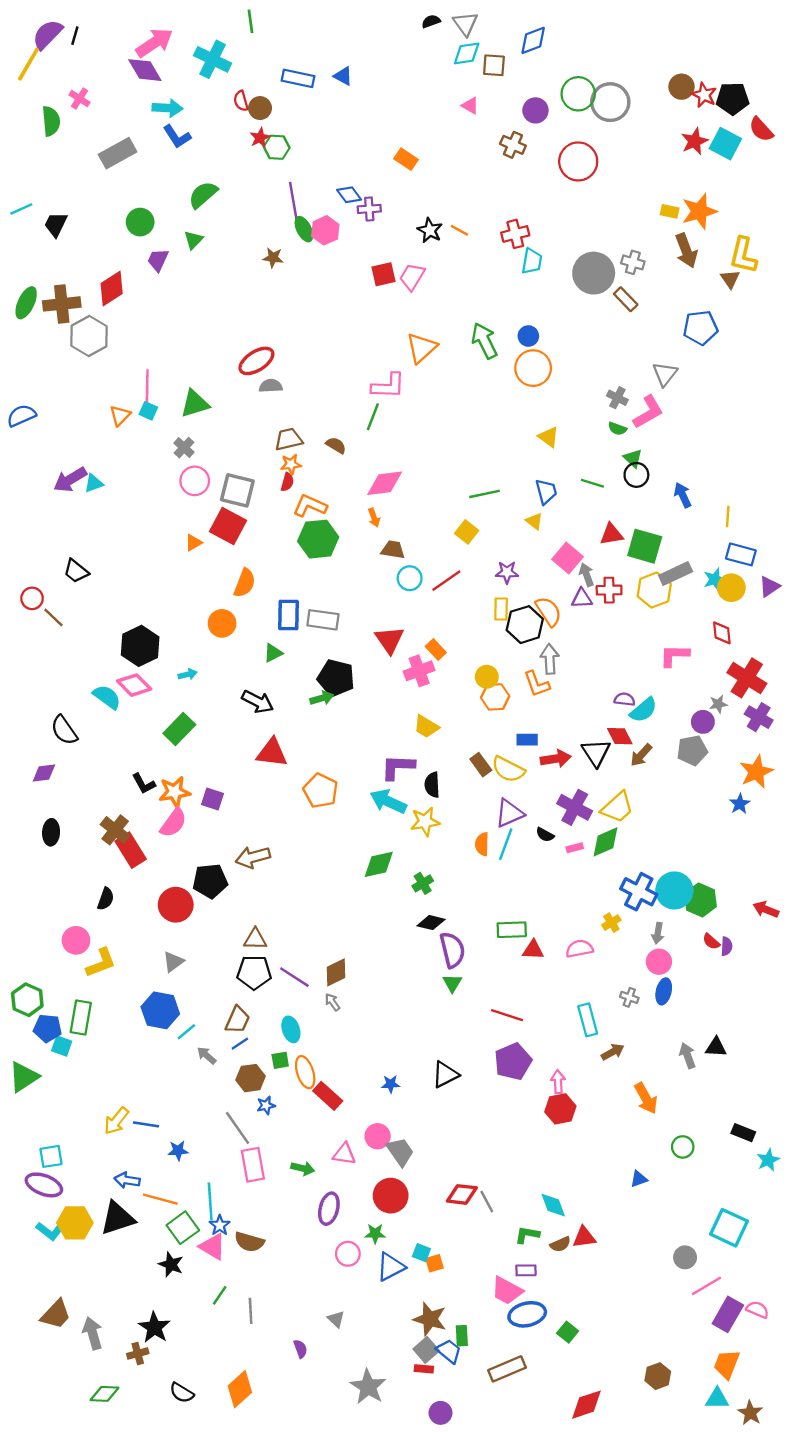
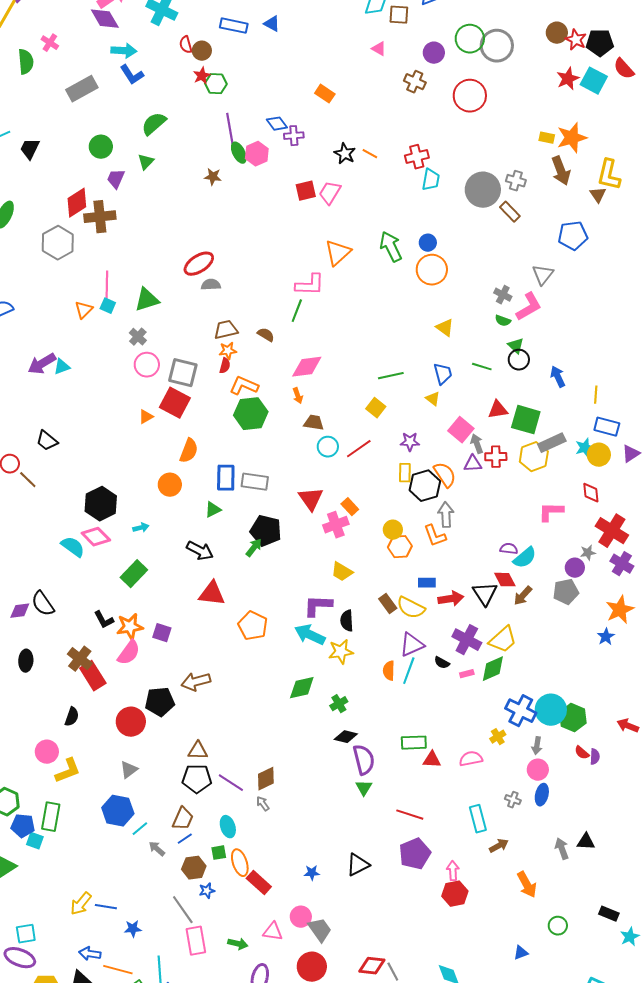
brown cross: (62, 304) -> (100, 217), moved
green arrow: (322, 698) -> (254, 548), turned -36
black semicircle: (64, 730) -> (43, 604), moved

